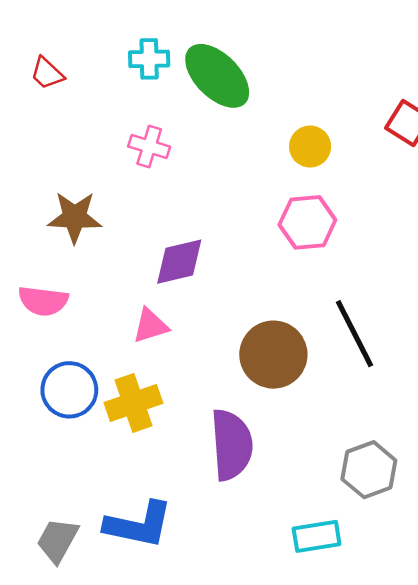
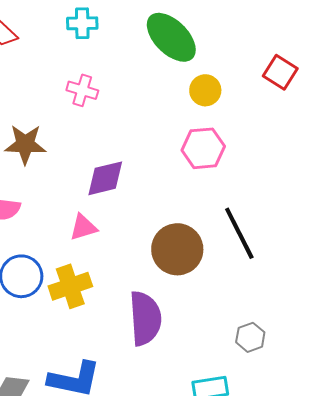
green ellipse: (217, 76) -> (171, 37), moved
gray hexagon: (369, 470) -> (250, 337), size x0.7

